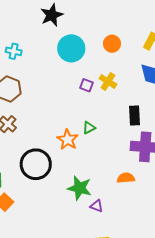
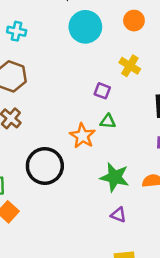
purple square: (86, 85) -> (102, 91), moved
green triangle: (89, 128) -> (108, 121), turned 32
green star: (79, 188) -> (115, 177), moved

